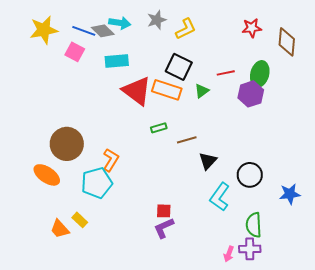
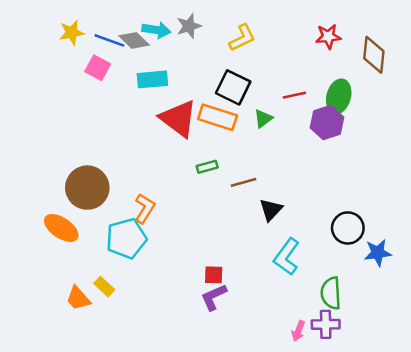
gray star: (157, 20) -> (189, 26), moved
yellow star: (44, 30) -> (72, 33), moved, size x0.7
black circle: (250, 175) -> (348, 228), moved

